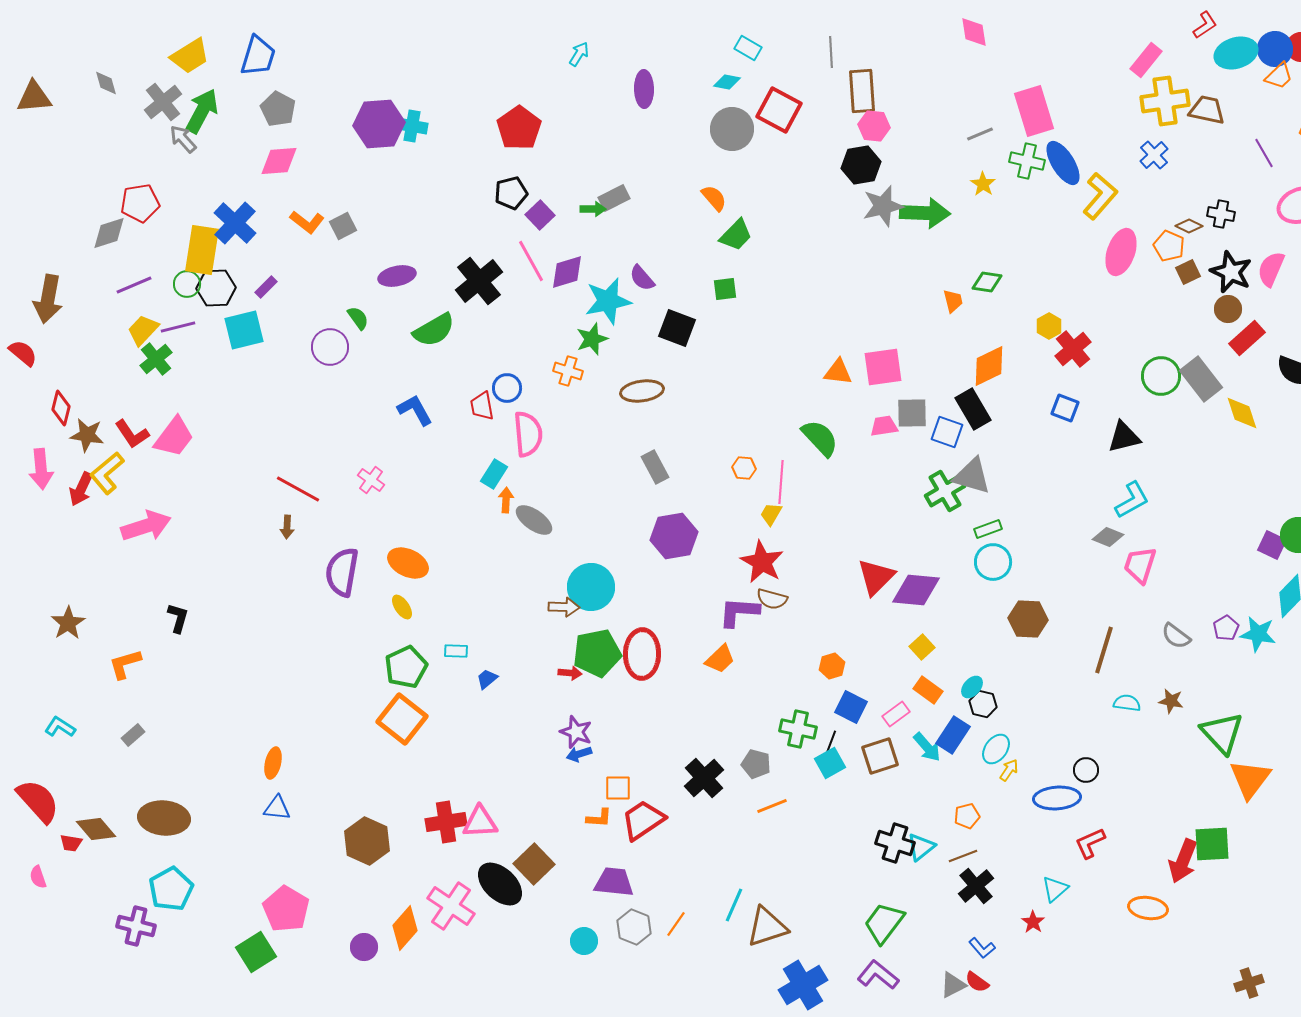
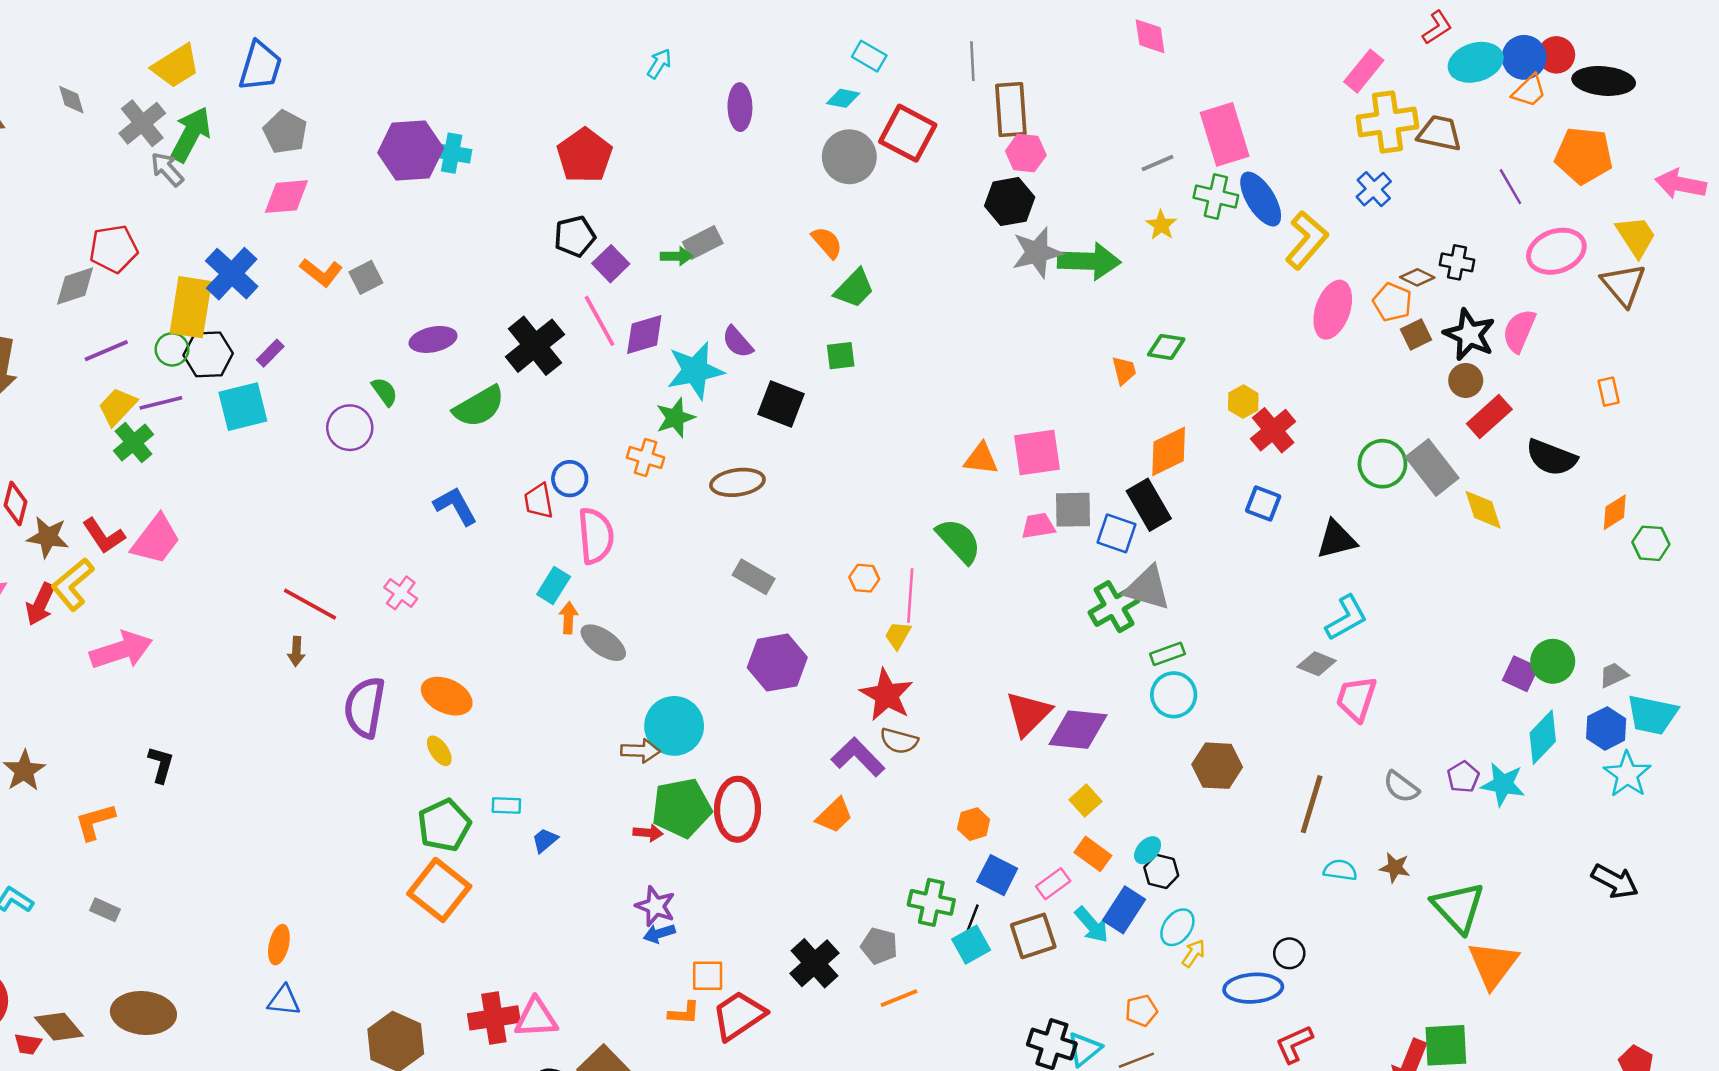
gray rectangle: (655, 467) -> (754, 577), turned -32
purple L-shape: (739, 612) -> (858, 757), turned 42
gray rectangle: (133, 735) -> (105, 910), turned 65

